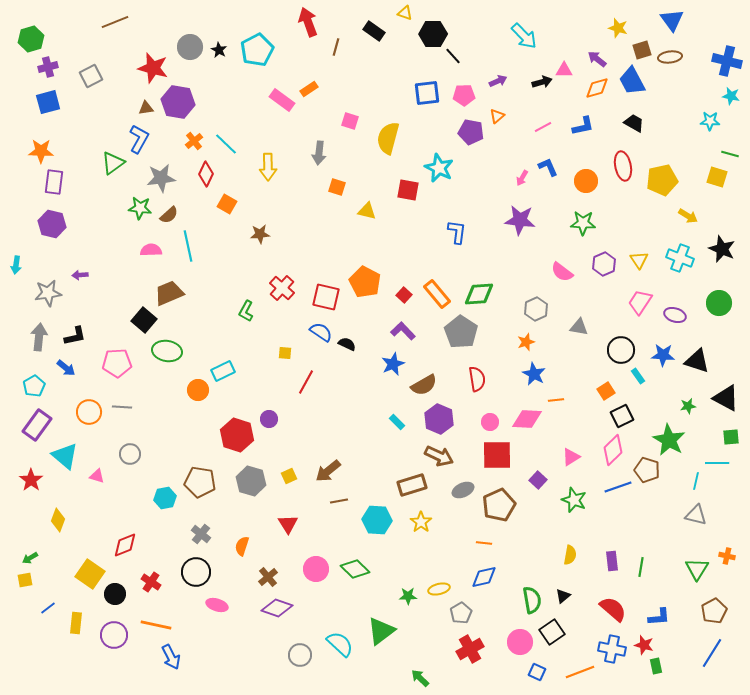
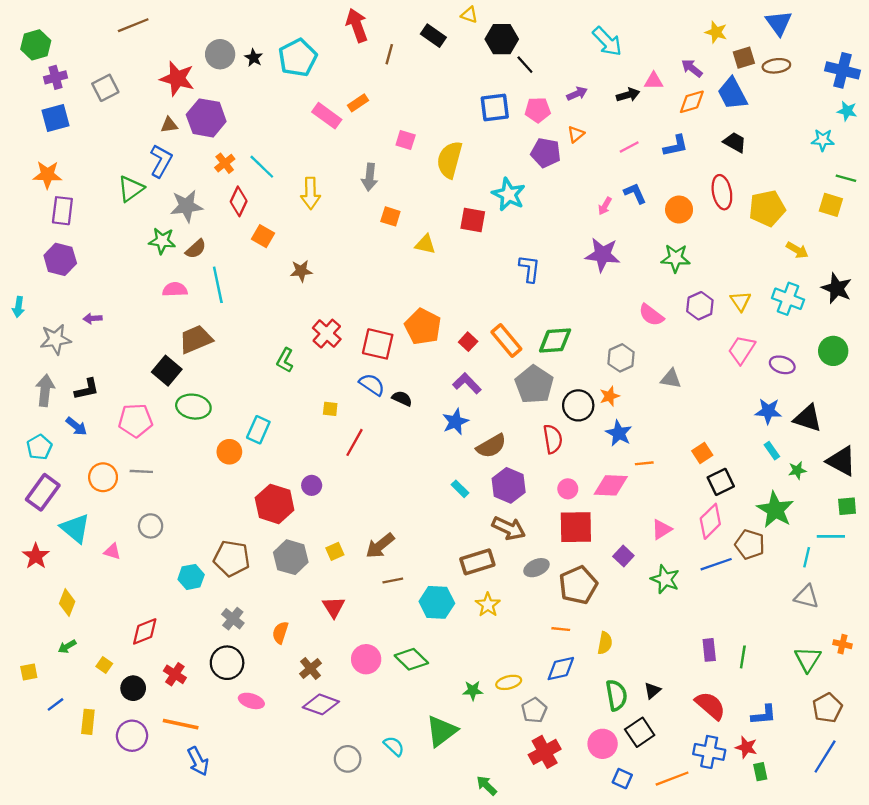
black circle: (621, 350) -> (578, 405), moved
cyan rectangle: (223, 371) -> (258, 430), turned -40
cyan rectangle: (638, 376) -> (772, 451), moved
yellow semicircle: (570, 555) -> (605, 643), moved
green arrow: (30, 558) -> (67, 646), moved
yellow square: (90, 574) -> (104, 665), size x0.5
cyan semicircle: (340, 644) -> (394, 746), size x0.7

